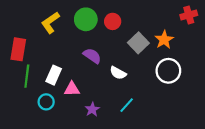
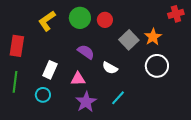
green line: (27, 76) -> (15, 82), moved
pink triangle: (72, 89) -> (78, 79), moved
purple star: (92, 109) -> (86, 102), size x1.5

